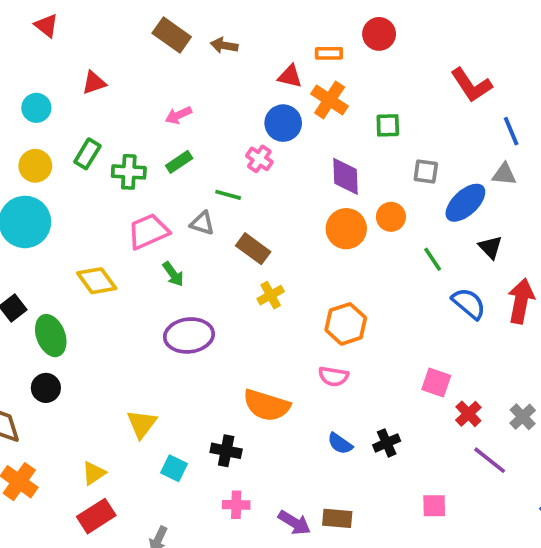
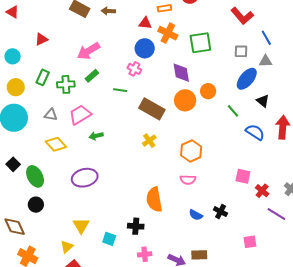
pink arrow: (178, 115) -> (89, 51), size x1.6
green square: (388, 125) -> (200, 43), size x1.6
gray square: (426, 172) -> (241, 51), moved
gray triangle: (202, 223) -> (51, 115), moved
brown rectangle: (253, 249) -> (152, 109), moved, size x1.4
green arrow: (173, 274) -> (96, 136), turned 120
purple ellipse: (189, 335) -> (85, 178), moved
orange semicircle: (267, 405) -> (154, 199), turned 70
yellow triangle: (142, 424) -> (81, 226), moved
black cross: (387, 443) -> (221, 212), turned -32

